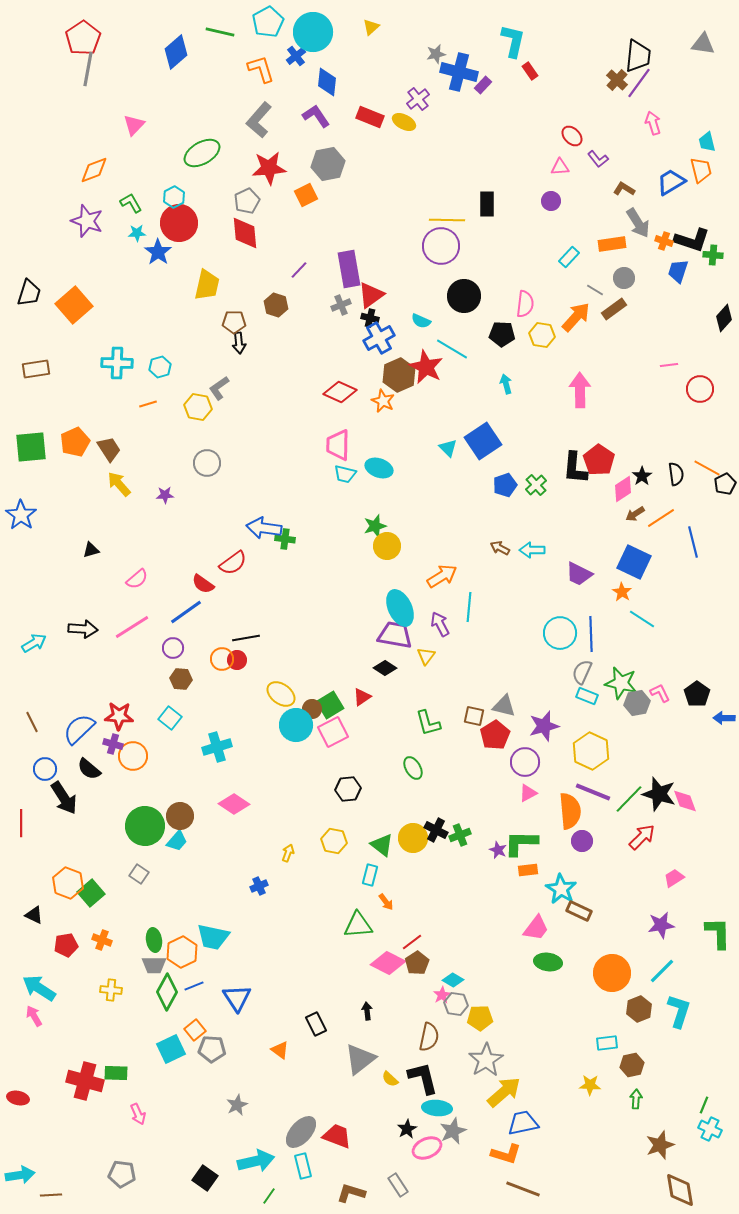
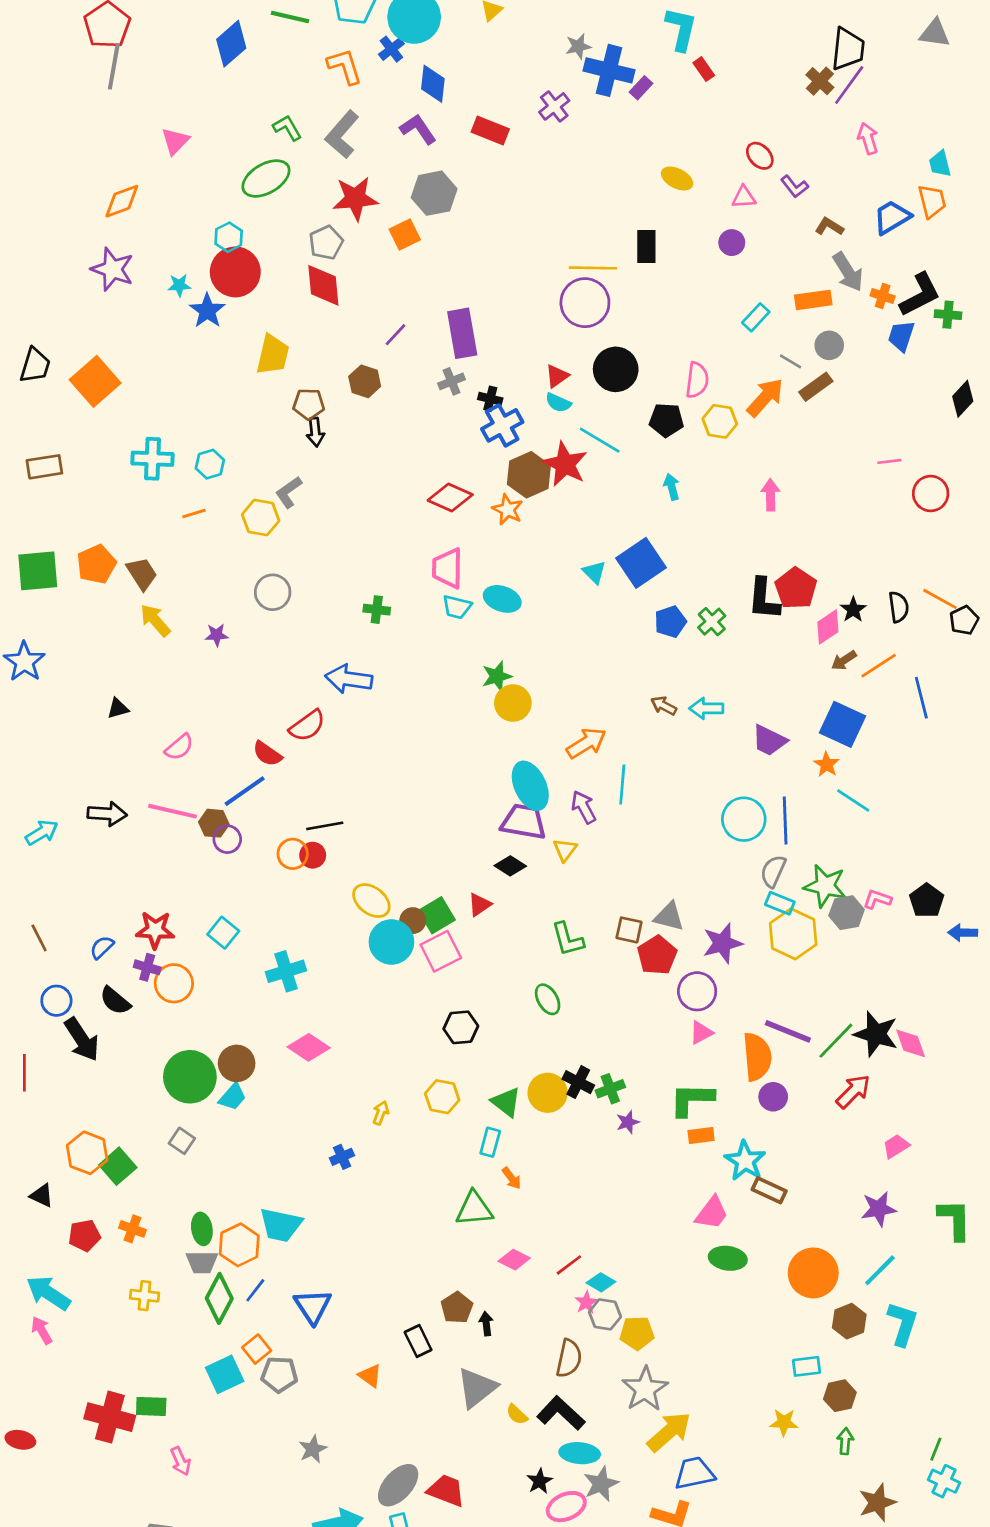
yellow ellipse: (404, 122) -> (677, 179), moved
green L-shape: (131, 203) -> (287, 128), moved
black L-shape: (692, 240) -> (920, 295), turned -45
red triangle: (371, 295) -> (557, 376), moved, size x0.7
pink arrow: (580, 390) -> (770, 495), size x0.7
green cross: (285, 539) -> (377, 610), moved
pink line: (132, 627) -> (173, 811), turned 45
brown hexagon: (181, 679) -> (214, 823), moved
pink L-shape: (660, 693) -> (877, 899), turned -45
blue semicircle: (79, 729) -> (102, 947), size x0.6
yellow hexagon: (591, 751) -> (793, 934), moved
purple star: (498, 850) -> (628, 1122), moved, turned 30
red line: (412, 942) -> (569, 1265), moved
pink diamond: (388, 963) -> (514, 1260), size x0.7
brown pentagon: (417, 963) -> (457, 1308), moved
blue line: (194, 986) -> (255, 1290), turned -30
black L-shape: (423, 1078) -> (561, 1413), turned -33

